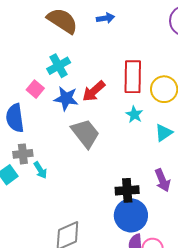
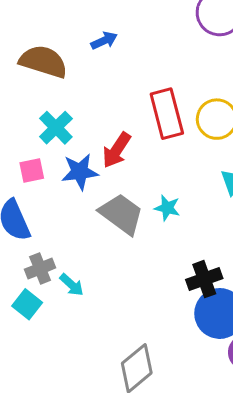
pink square: (35, 89) -> (32, 171), turned -36
cyan star: (134, 114) -> (167, 208), moved

